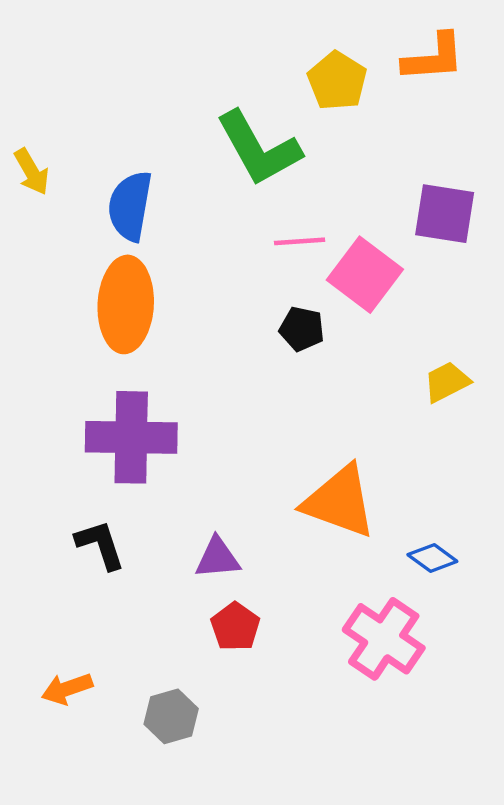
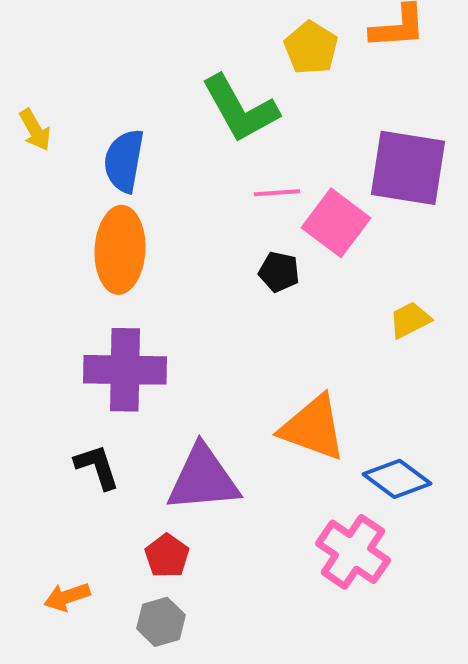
purple square: (445, 214) -> (408, 168), size x1.4
purple triangle: (218, 558) -> (203, 479), size x1.8
blue diamond: (432, 558) -> (397, 479), size x1.5
red pentagon: (235, 627) -> (167, 556), moved

